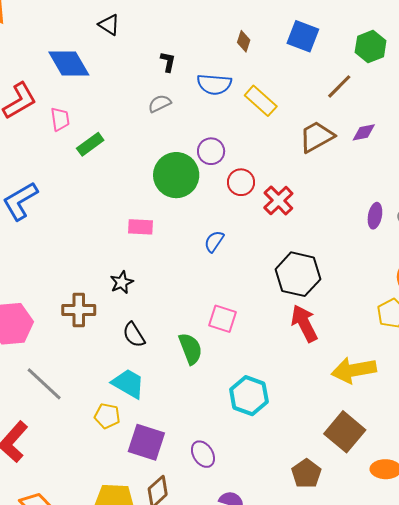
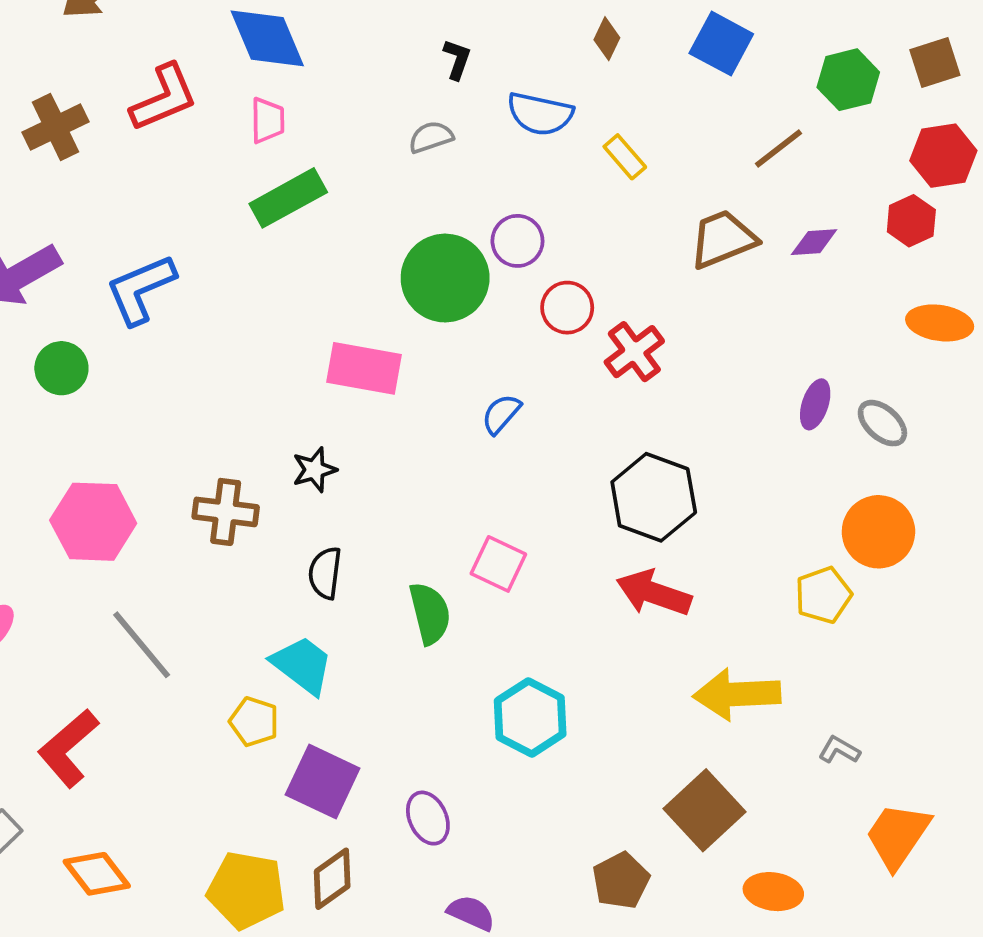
yellow rectangle: (261, 101) -> (625, 157), size x0.7
pink trapezoid: (60, 119) -> (268, 120), moved
green rectangle: (90, 144) -> (288, 198), size x1.4
pink rectangle: (140, 227) -> (364, 368), size x1.5
red arrow: (304, 323) -> (654, 593), turned -51
black semicircle: (134, 335) -> (325, 573), turned 32

